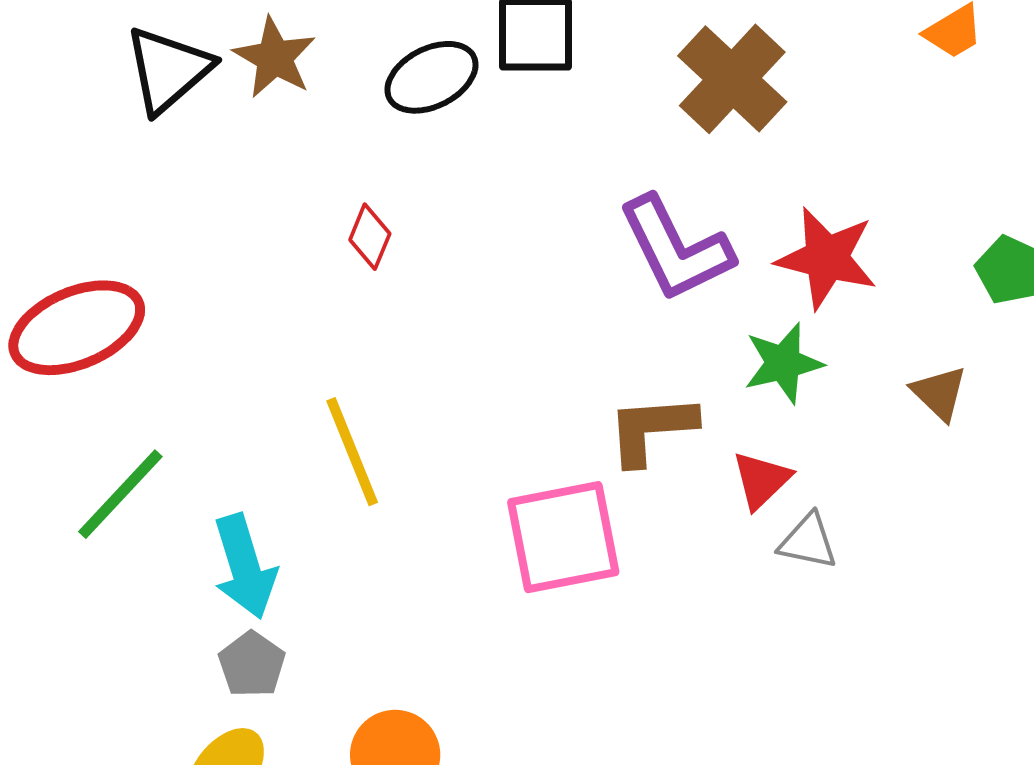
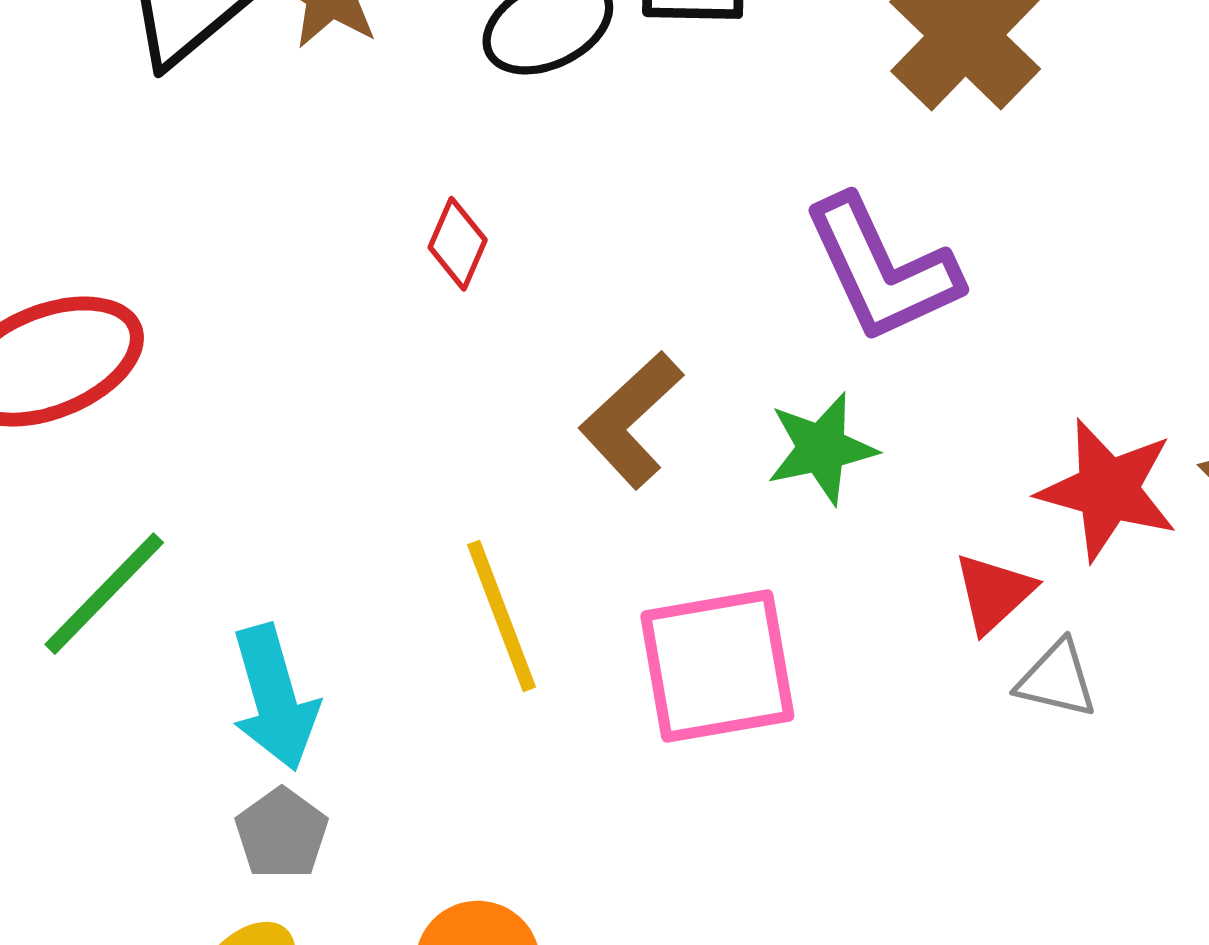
red star: (827, 258) -> (1108, 490), moved
green star: (783, 363) -> (822, 448), moved
brown L-shape: (651, 429) -> (631, 420), moved, turned -40
yellow line: (352, 452) -> (501, 616), moved

